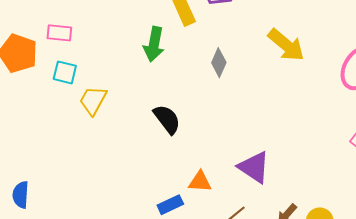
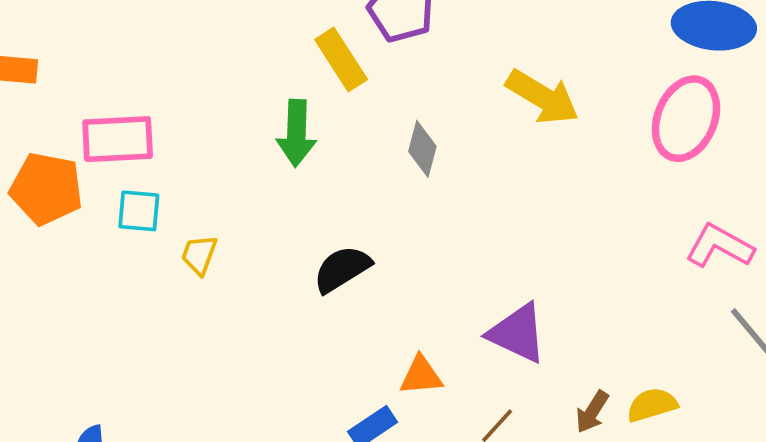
pink rectangle: (59, 33) -> (118, 139), size x1.5
yellow trapezoid: (93, 100) -> (199, 255), size x0.7
black semicircle: (167, 119) -> (342, 269), turned -76

